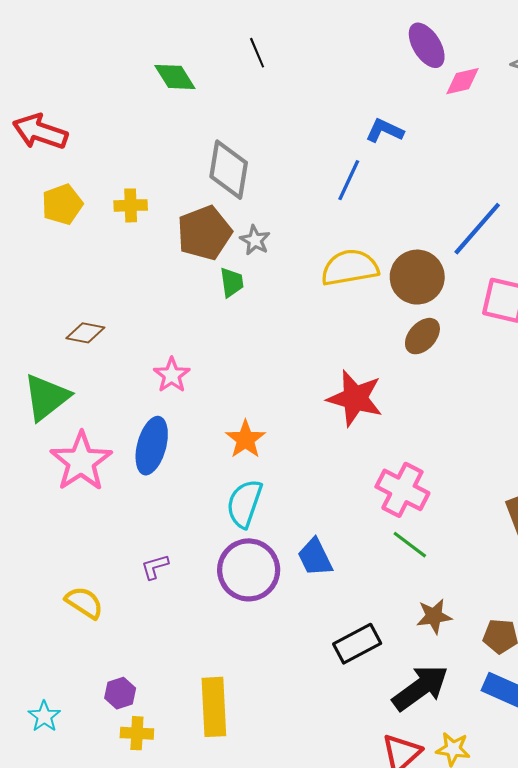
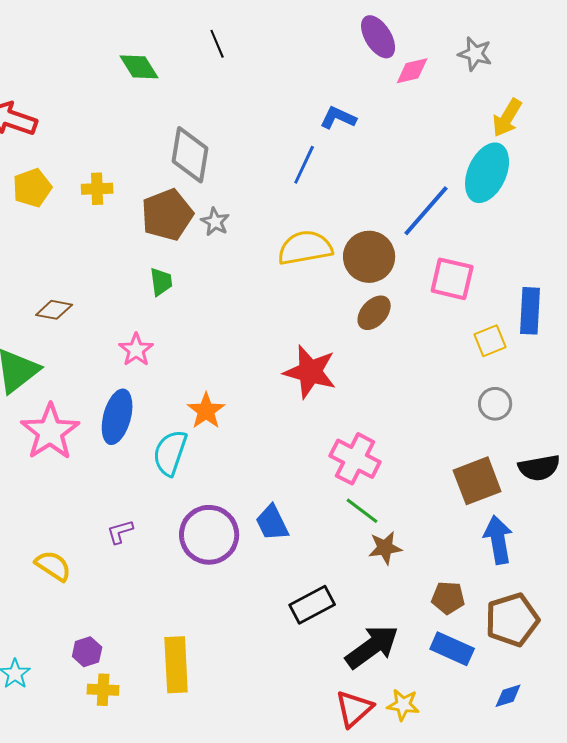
green trapezoid: (232, 282) -> (161, 282), moved
cyan semicircle: (244, 504) -> (170, 453), moved
brown star: (434, 616) -> (385, 548), moved

